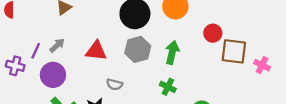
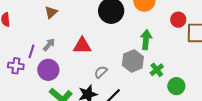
gray hexagon: (138, 49) -> (133, 61), moved
gray semicircle: (114, 84) -> (101, 72), turned 128
green cross: (168, 87) -> (157, 70), moved, turned 32

